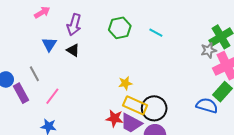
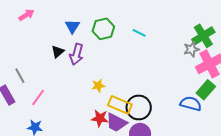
purple arrow: (74, 25) -> (76, 54), moved
blue triangle: (49, 44) -> (72, 26), moved
black triangle: (73, 50) -> (58, 52), turned 48
yellow star: (125, 83) -> (98, 86), moved

